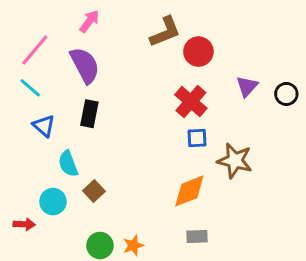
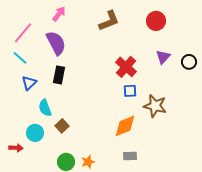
red circle: (198, 52) -> (156, 21), moved
blue triangle: (44, 126) -> (29, 83), turned 35

